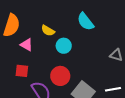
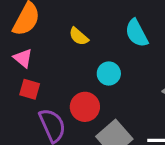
pink triangle: (27, 45) -> (23, 58), moved
cyan circle: (64, 46) -> (109, 74), moved

